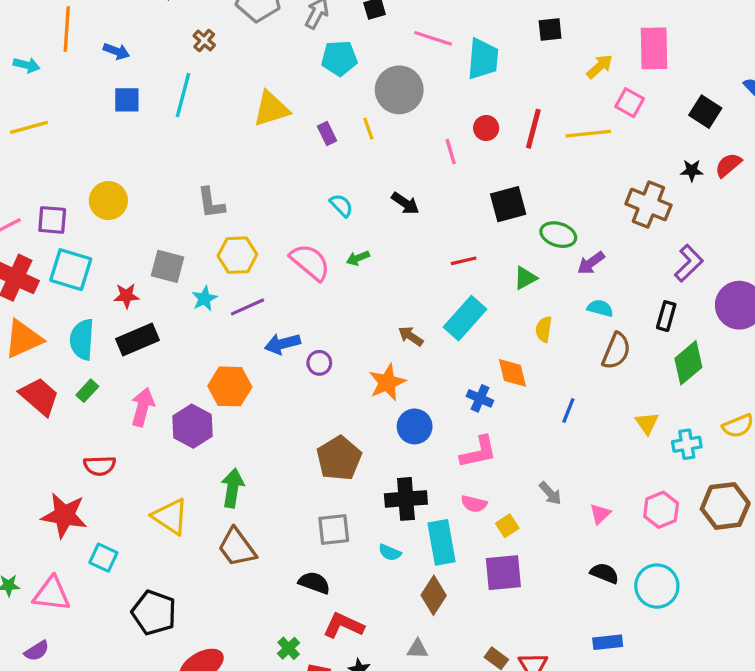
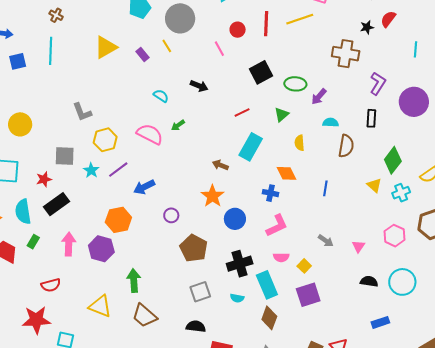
purple circle: (319, 363) -> (171, 215), moved
green diamond: (688, 363) -> (393, 160), moved

